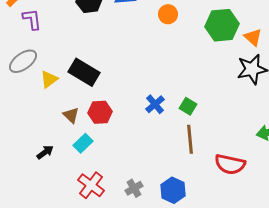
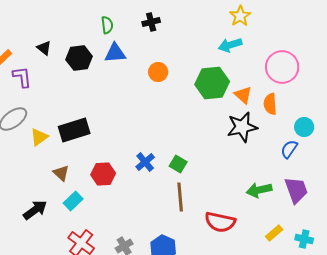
black rectangle: (84, 72) -> (74, 130), turned -48
red hexagon: (100, 112) -> (103, 174), moved
black arrow: (45, 152) -> (35, 210), size x1.4

